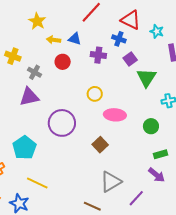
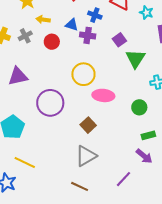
blue triangle: (75, 39) -> (72, 25), moved
blue cross: (119, 39) -> (95, 15), moved
gray cross: (34, 72) -> (25, 36), moved, turned 32
yellow circle: (95, 94) -> (83, 74), size x1.5
gray triangle: (111, 182) -> (86, 156), moved

